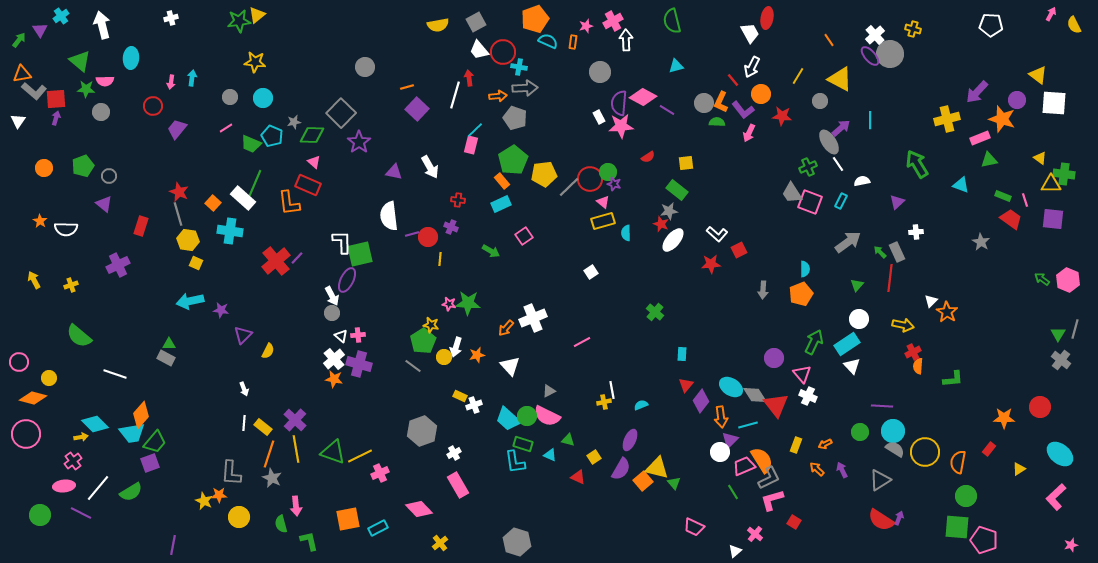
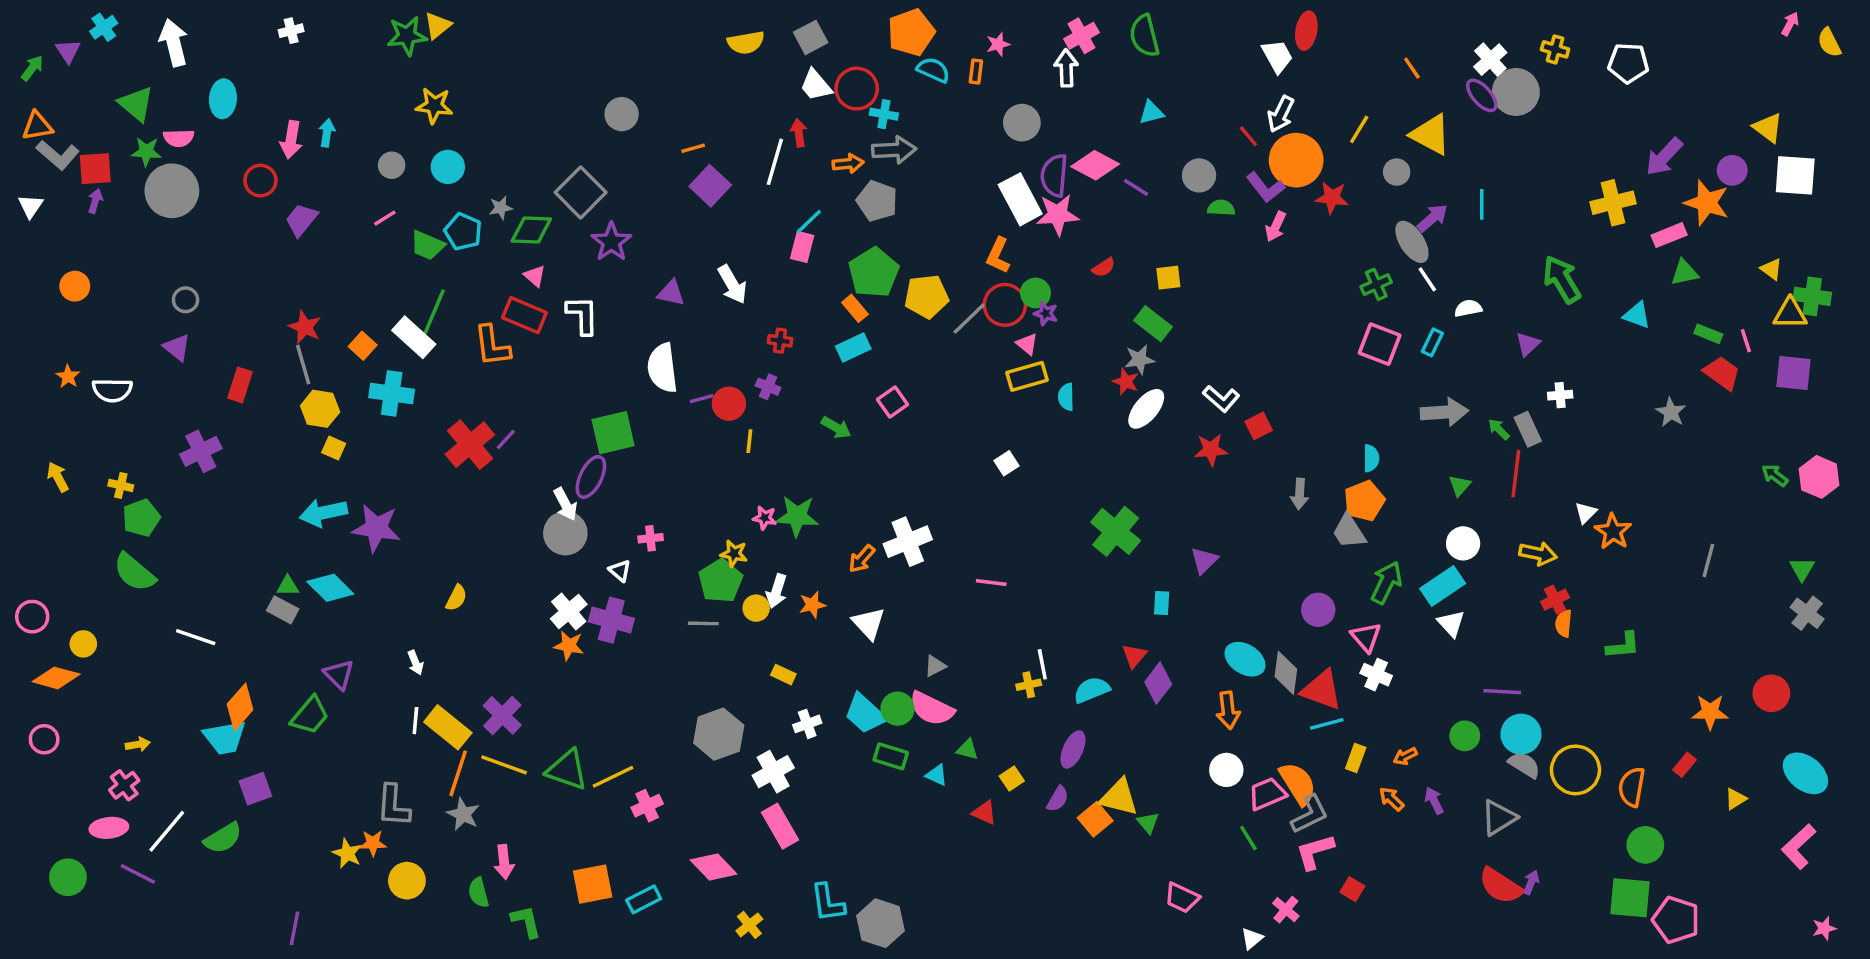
pink cross: (613, 21) -> (1081, 36), moved
white pentagon: (991, 25) -> (1628, 63), moved
pink arrow: (171, 82) -> (291, 140), size x1.5
orange circle: (761, 94) -> (1296, 160), size x1.6
orange L-shape: (721, 102) -> (998, 256), moved
gray circle: (101, 112) -> (172, 191), size x1.8
white rectangle: (599, 117) -> (1020, 199), size x2.0
green pentagon: (83, 166) -> (141, 518), moved
gray trapezoid: (792, 193) -> (1349, 531), moved
white L-shape: (342, 242) -> (582, 315), moved
gray arrow: (848, 242) -> (1444, 412), turned 32
yellow cross: (71, 285) -> (121, 485), turned 32
purple star: (221, 310) -> (376, 528), size x1.8
green cross: (655, 312) -> (1116, 531), size x1.6
gray circle: (332, 313) -> (565, 533), size x1.6
gray line: (1075, 329) -> (1708, 560), moved
purple triangle: (243, 335) -> (339, 675), moved, turned -30
pink cross: (358, 335) -> (651, 538), moved
white triangle: (341, 336) -> (620, 571), moved
pink line: (582, 342) -> (991, 583), turned 36
gray line: (413, 366) -> (703, 623), turned -36
red triangle: (686, 385) -> (1134, 656), moved
gray diamond: (755, 395) -> (1286, 673), turned 40
purple diamond: (701, 401) -> (1158, 683), moved
white cross: (474, 405) -> (807, 724), moved
cyan semicircle: (641, 405) -> (1092, 690), size x1.5
red triangle: (776, 405) -> (1322, 690), turned -32
cyan diamond: (95, 424) -> (330, 588), moved
cyan line: (748, 425) -> (1327, 724), moved
yellow rectangle: (263, 427) -> (448, 727), size x1.5
pink circle: (26, 434) -> (44, 739), size x0.6
purple triangle: (730, 440) -> (1204, 560), moved
green trapezoid: (155, 442) -> (310, 715), moved
yellow line: (296, 449) -> (504, 765), turned -60
white cross: (454, 453) -> (773, 772), size x1.6
cyan L-shape: (515, 462) -> (828, 903), moved
purple semicircle: (621, 469) -> (1058, 799), size x0.7

